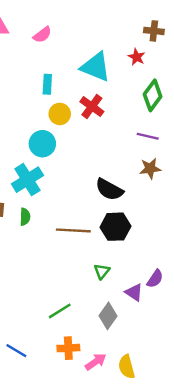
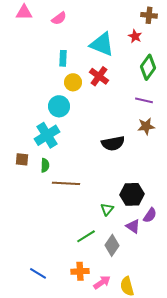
black semicircle: (109, 190) -> (113, 143), turned -40
black hexagon: (115, 227) -> (132, 194), moved
brown line: (73, 230) -> (66, 183), moved
green line: (60, 311) -> (86, 236), moved

